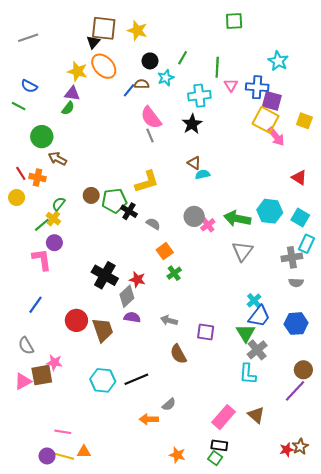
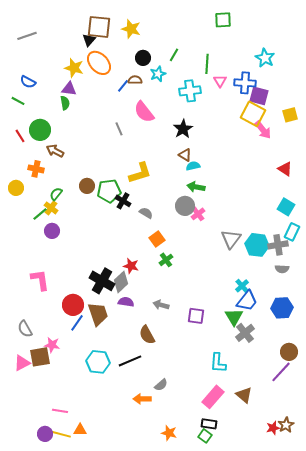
green semicircle: (68, 108) -> (65, 103), turned -48
yellow square: (304, 121) -> (290, 115), turned -35
black star: (192, 124) -> (183, 129), moved
gray line: (150, 136) -> (119, 129), moved
red line: (21, 173) -> (20, 136), moved
cyan hexagon: (270, 211) -> (257, 245), moved
green arrow: (237, 219) -> (196, 187), moved, size x0.7
pink L-shape: (42, 259) -> (40, 280), moved
black cross: (105, 275) -> (102, 281), moved
blue line: (35, 305) -> (77, 323), moved
brown semicircle: (178, 354) -> (147, 335), moved
cyan L-shape: (248, 374) -> (218, 363), moved

